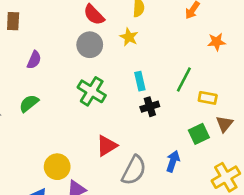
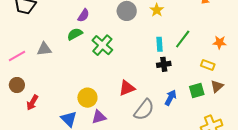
orange star: (217, 42) -> (220, 42), moved
green line: (184, 80) -> (183, 39), moved
green cross: (92, 91) -> (102, 45), moved
green semicircle: (29, 103) -> (75, 34), moved
blue arrow: (173, 161) -> (171, 98), moved

